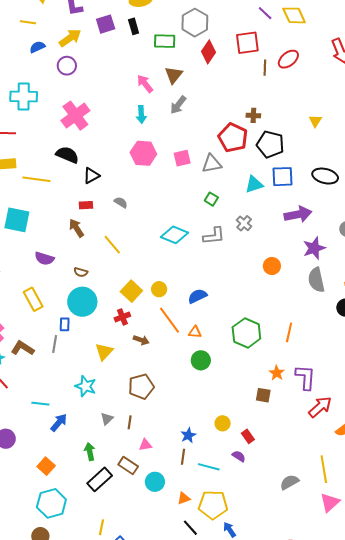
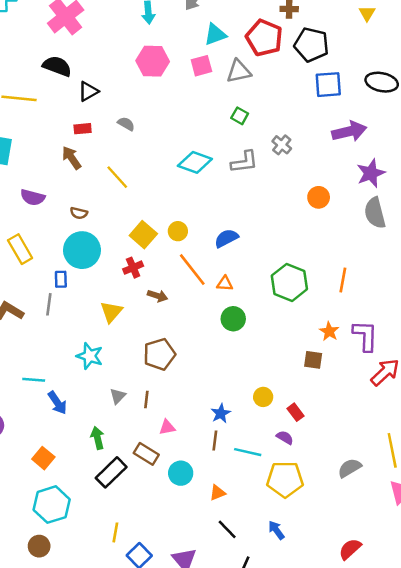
cyan triangle: (254, 184) -> (215, 34), moved
blue arrow: (59, 423) -> (57, 403), turned 108
yellow pentagon: (213, 505) -> (285, 479), moved

